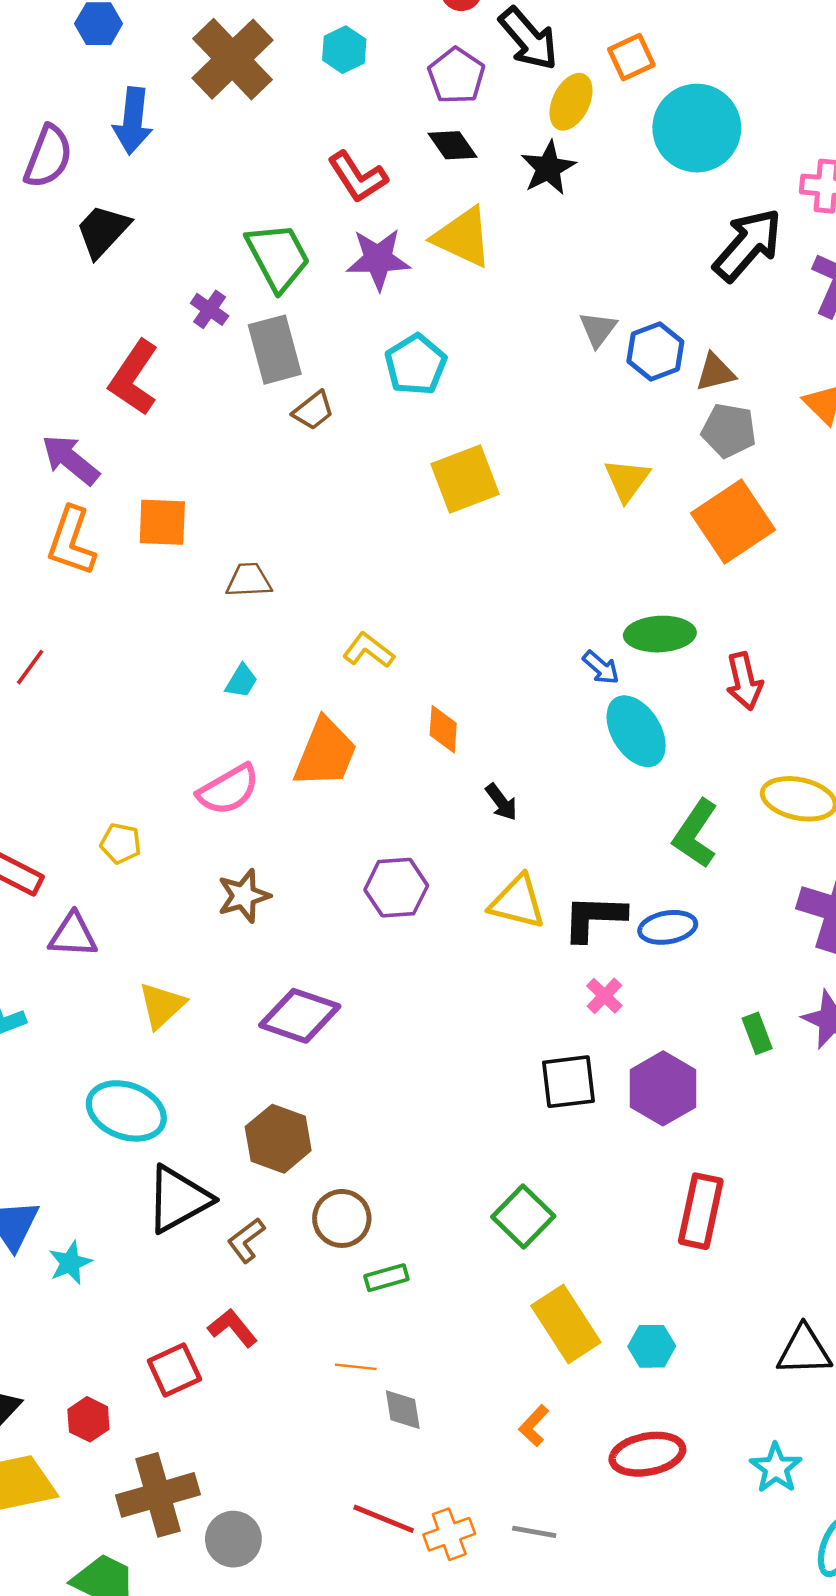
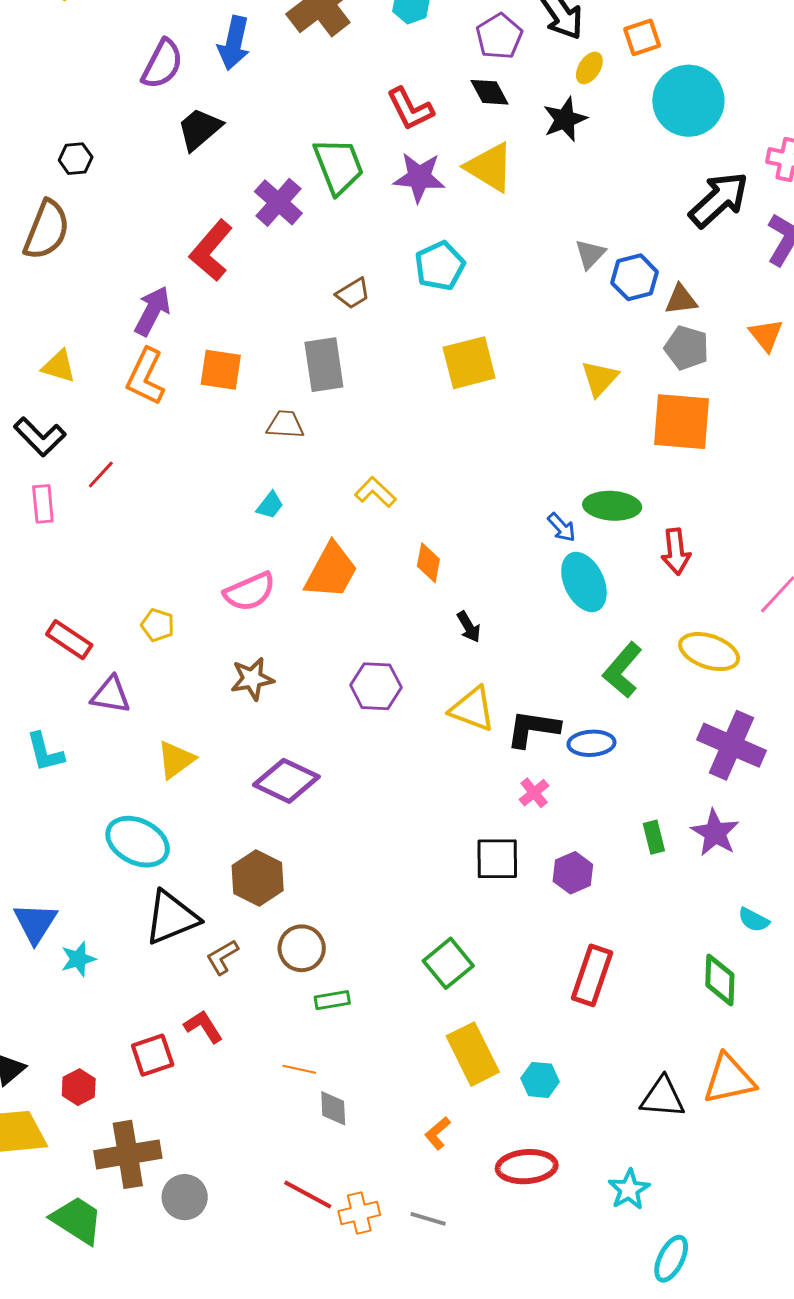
yellow ellipse: (571, 102) -> (589, 68), size x0.7
purple cross: (210, 309) -> (278, 202), size x1.6
gray rectangle: (275, 350) -> (324, 365), moved
purple arrow: (70, 460) -> (152, 311), turned 72
orange square: (733, 522) -> (681, 422), turned 32
purple hexagon: (663, 1088) -> (573, 873), size x0.7

